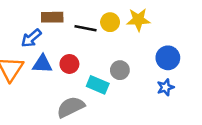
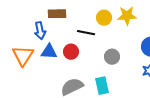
black line: (85, 28) -> (86, 33), moved
blue arrow: (31, 38) -> (40, 31), turned -60
cyan rectangle: (98, 85) -> (102, 86), moved, turned 54

